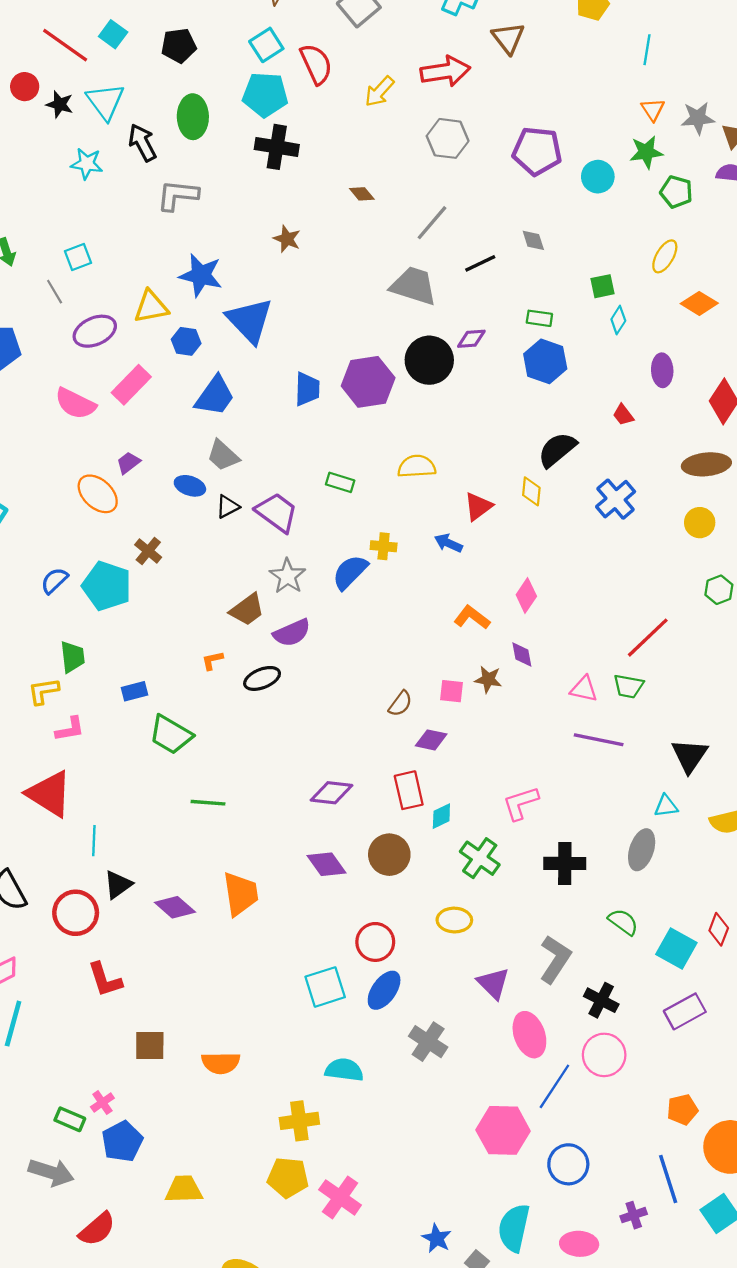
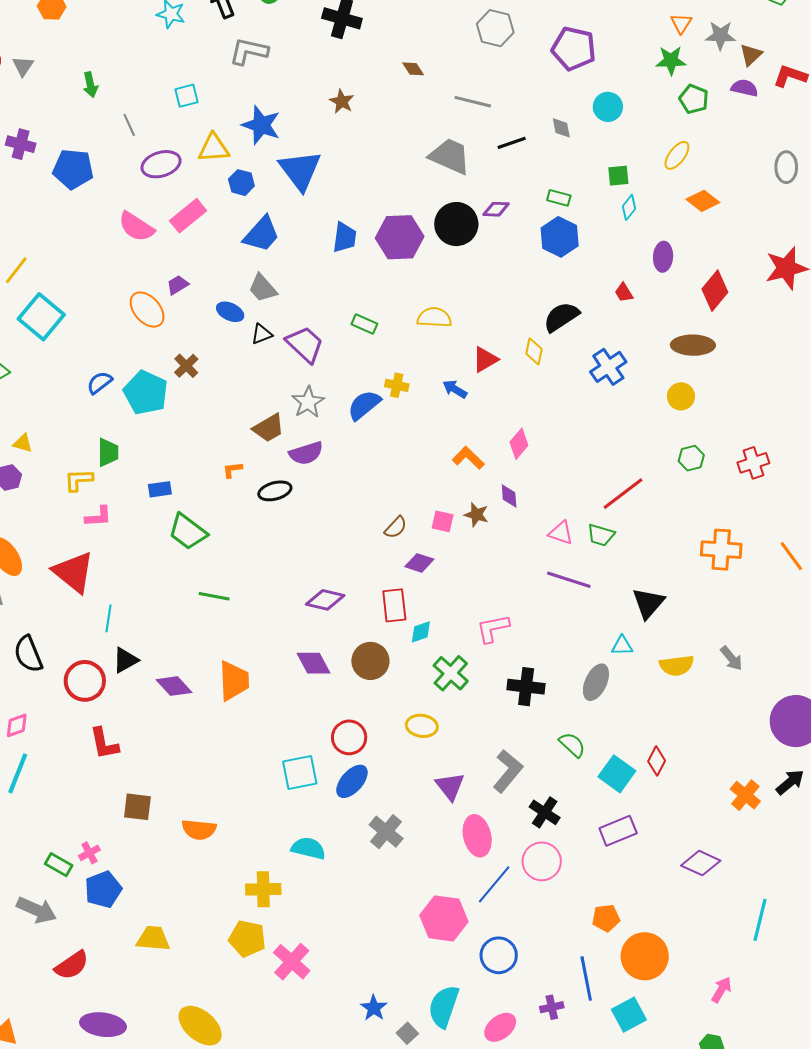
cyan circle: (598, 177) -> (608, 107), moved
gray line: (432, 223) -> (473, 102), turned 57
cyan square: (78, 257) -> (187, 96), moved
pink ellipse: (579, 1244) -> (500, 1027), turned -48

